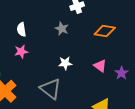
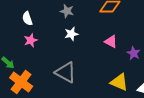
white star: (65, 63) -> (71, 34), moved
purple star: (122, 73) -> (134, 53), moved

